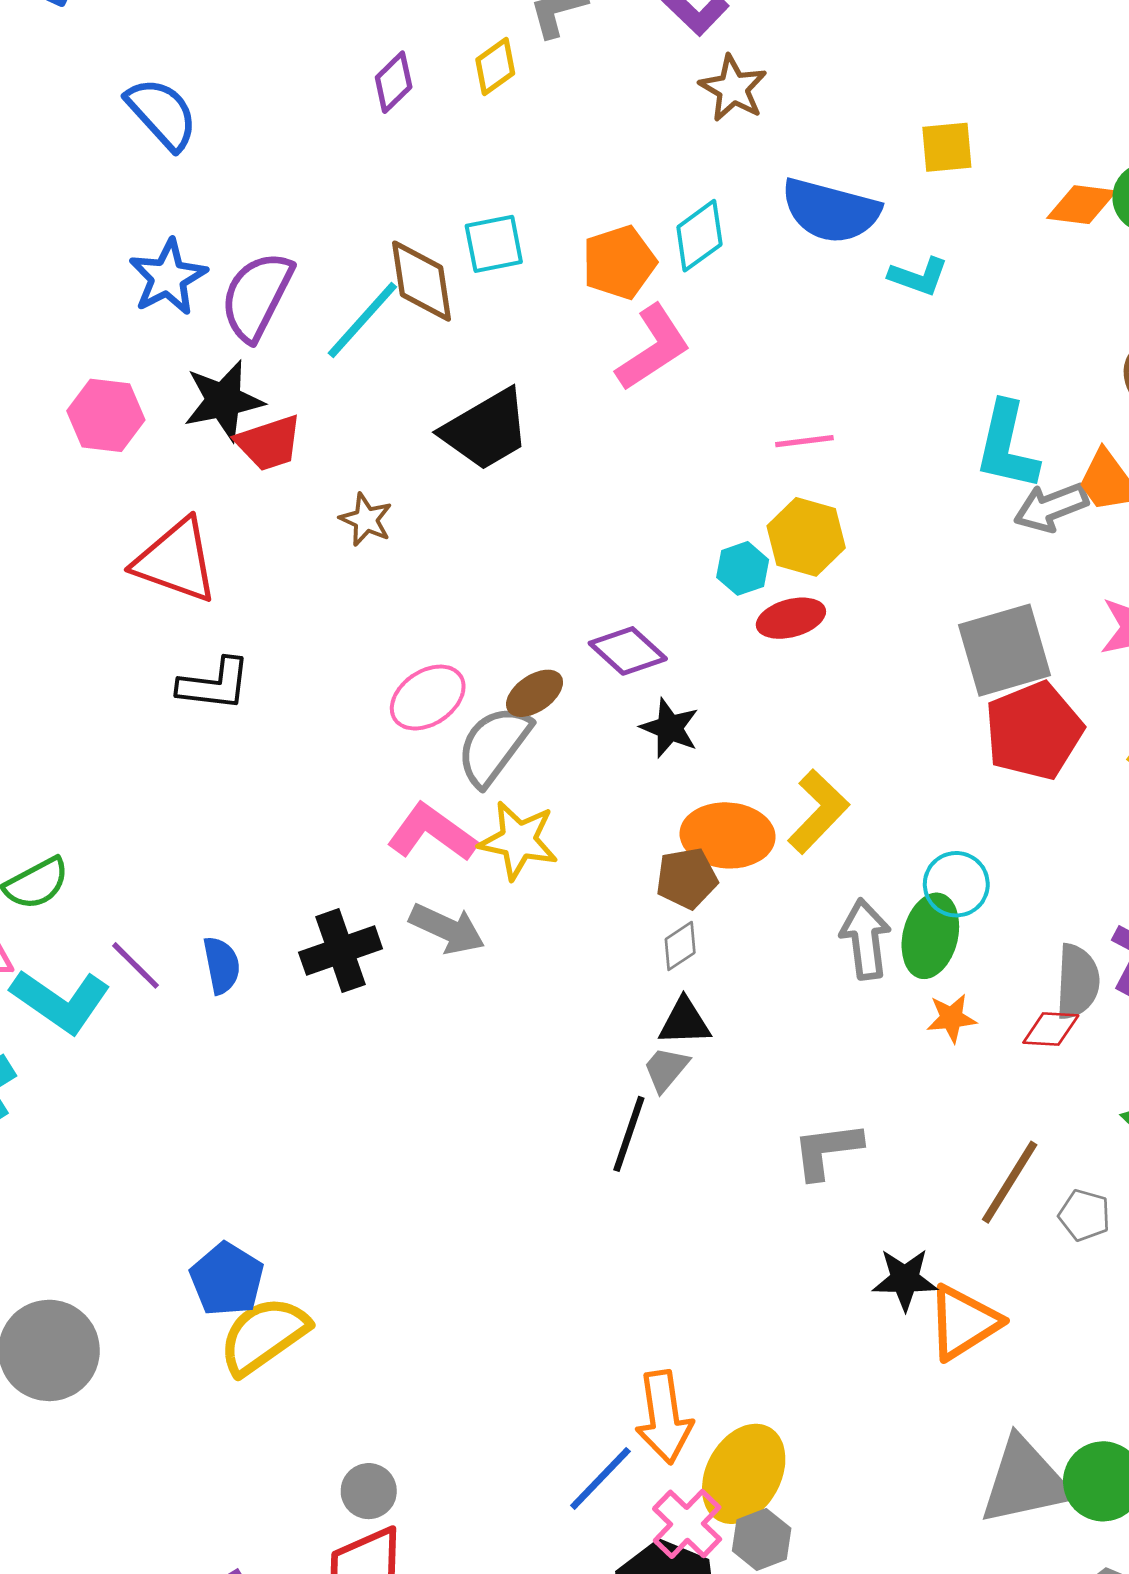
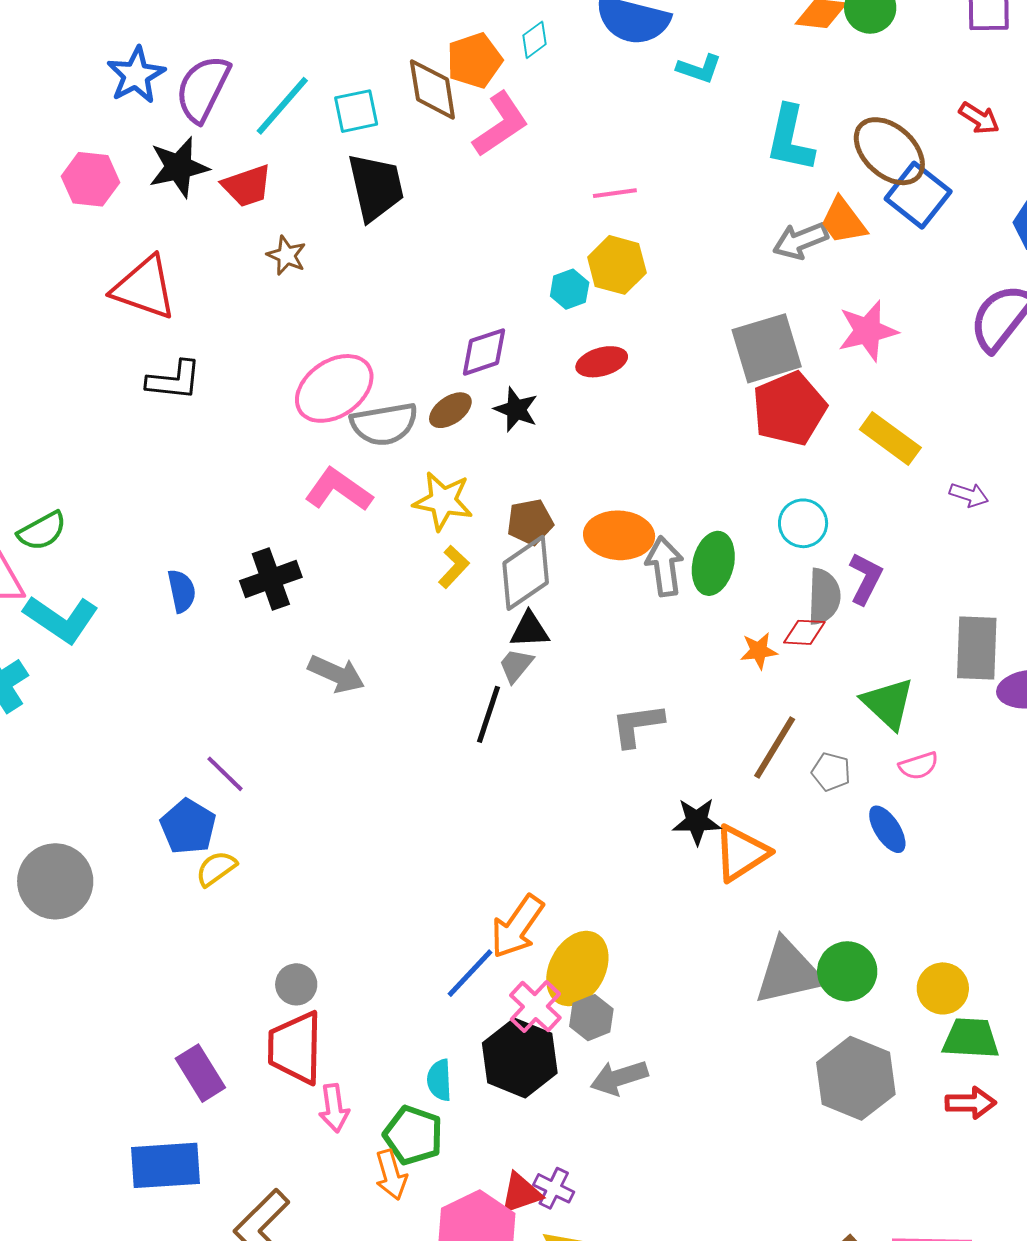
cyan diamond: (699, 236) -> (534, 40), size x0.7
cyan square: (494, 244) -> (356, 111), moved
brown diamond: (422, 281) -> (432, 89), moved
black trapezoid: (486, 430) -> (376, 187), turned -72
red trapezoid: (269, 443) -> (247, 186), moved
cyan L-shape: (1007, 446) -> (790, 139), moved
red ellipse: (791, 618) -> (602, 362), moved
purple diamond: (628, 651) -> (484, 352), turned -60
brown ellipse: (535, 693) -> (450, 410), moved
pink ellipse: (428, 698) -> (334, 388), size x1.4
gray semicircle: (494, 746) -> (384, 424), turned -136
yellow L-shape: (818, 812) -> (454, 567), moved, size x0.7
orange ellipse: (728, 835) -> (619, 535), moved
yellow star: (518, 840) -> (443, 501), moved
cyan circle: (956, 884) -> (803, 523), moved
gray arrow: (447, 929) -> (336, 674), moved
gray diamond: (680, 946) -> (526, 573), size x2.0
purple line: (135, 965) -> (225, 774), moved
orange star: (951, 1018) -> (759, 651), moved
yellow semicircle: (264, 1335) -> (216, 868), size x0.6
orange arrow: (664, 1417) -> (517, 927), turned 44

